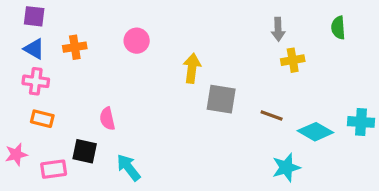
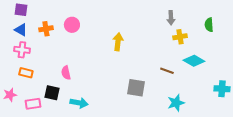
green semicircle: (338, 28) -> (209, 25), moved
pink circle: (137, 41) -> (72, 25), moved
gray square: (221, 99) -> (136, 88), moved
cyan cross: (361, 122) -> (222, 89), moved
cyan diamond: (315, 132) -> (194, 61), moved
cyan arrow: (128, 167) -> (79, 103), turned 138

